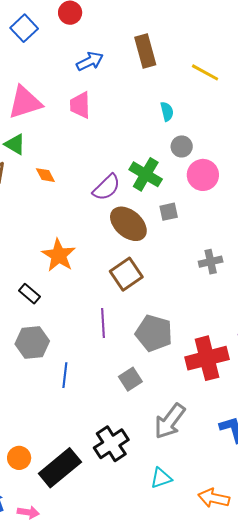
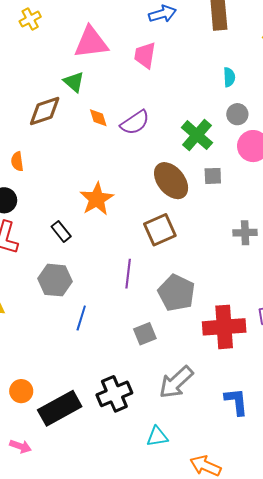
purple semicircle: (107, 187) -> (135, 123), moved

